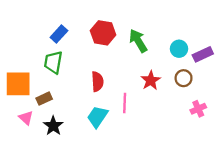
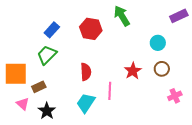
green arrow: (138, 41) -> (122, 16), moved
purple rectangle: (203, 54) -> (179, 16), moved
green trapezoid: (53, 62) -> (47, 55), turned 35

